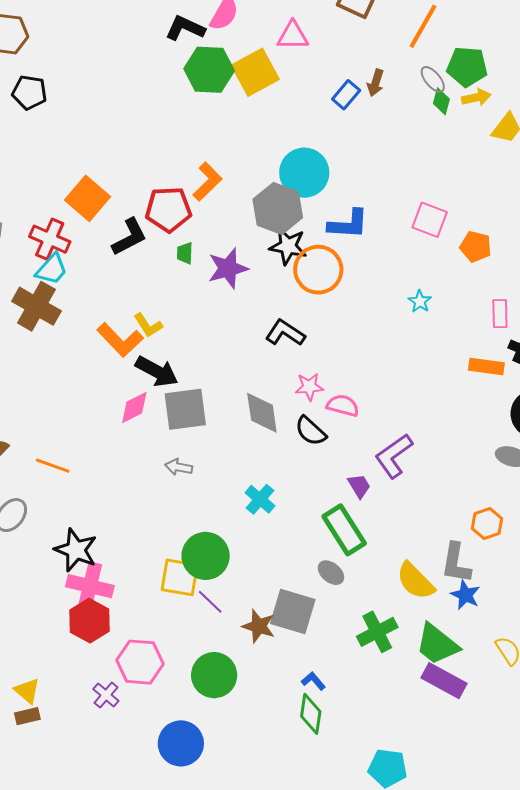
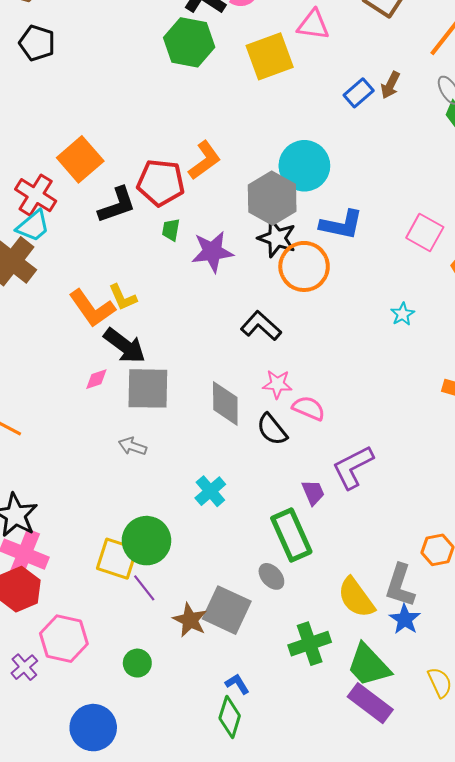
green hexagon: (209, 70) -> (189, 42), moved
pink diamond: (134, 408) -> (96, 379), size x0.7
green circle: (214, 675) -> (137, 663), size x0.6

